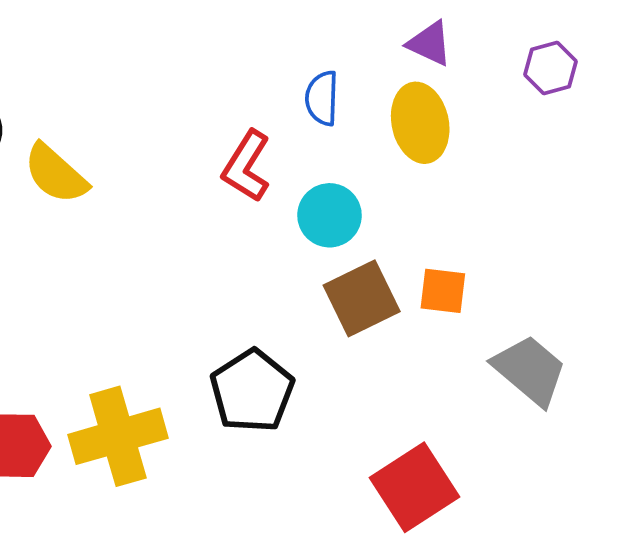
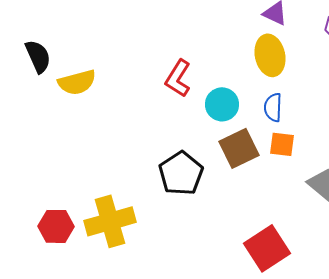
blue semicircle: (322, 98) -> (273, 107), moved
yellow semicircle: (56, 174) -> (77, 82), turned -57
black pentagon: (252, 391) -> (181, 173), moved

